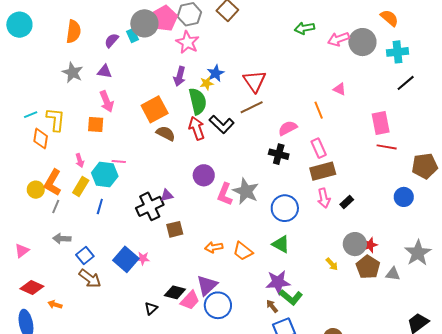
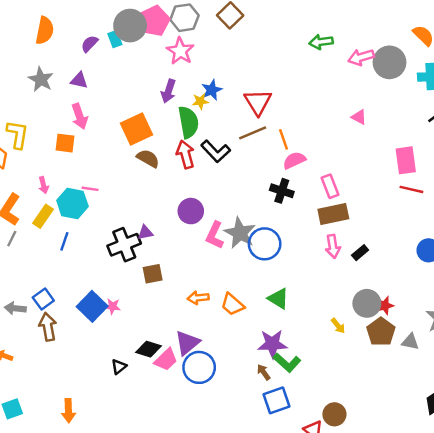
orange line: (319, 110) -> (283, 139), moved
blue circle: (285, 208) -> (265, 244), moved
gray arrow: (62, 239) -> (15, 308), moved
brown arrow: (90, 278) -> (48, 327), turned -140

